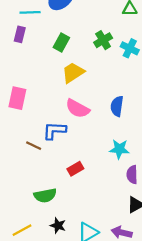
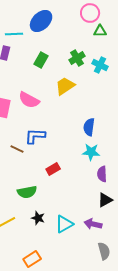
yellow trapezoid: (73, 73) -> (65, 86), moved
blue semicircle: (117, 106) -> (89, 127), moved
pink semicircle: (78, 109) -> (29, 100), moved

